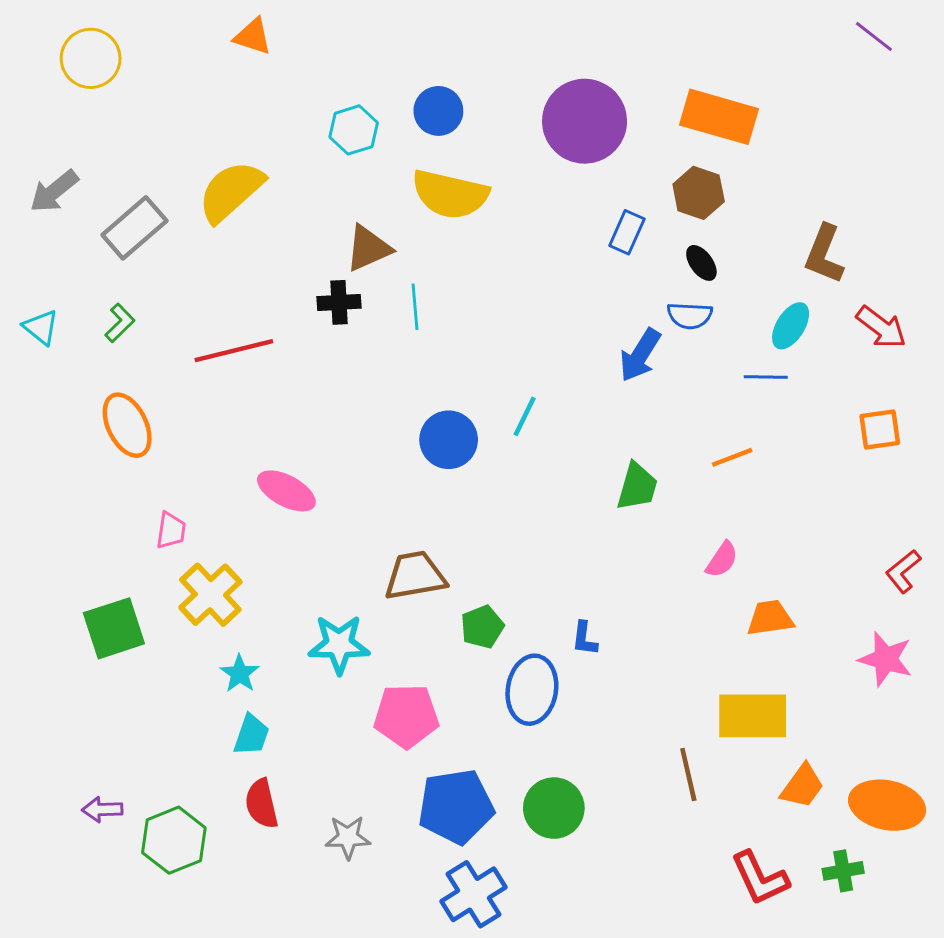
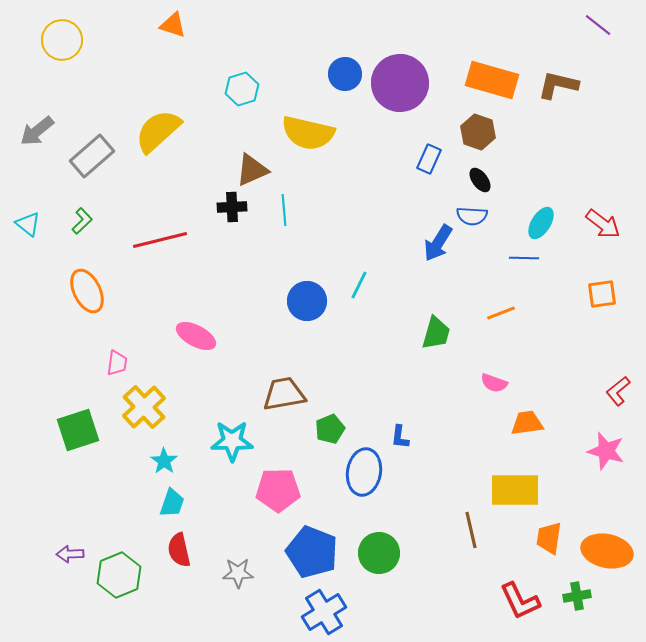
blue circle: (438, 111) -> (345, 74), moved
brown L-shape: (824, 254) -> (558, 85), moved, turned 81
pink semicircle: (722, 560) -> (494, 383), turned 76
orange trapezoid: (802, 786) -> (549, 538), turned 152
blue pentagon: (456, 807) -> (312, 552), turned 30

